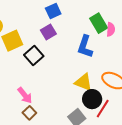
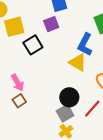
yellow triangle: (83, 82) -> (78, 62), moved
black circle: (92, 99) -> (69, 97), moved

